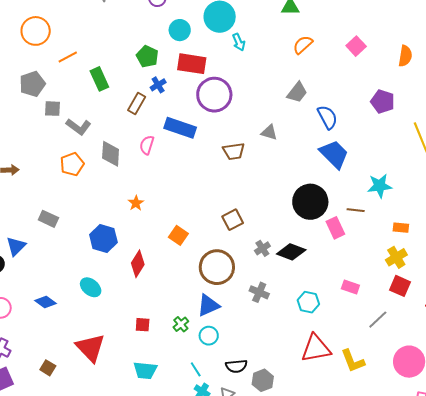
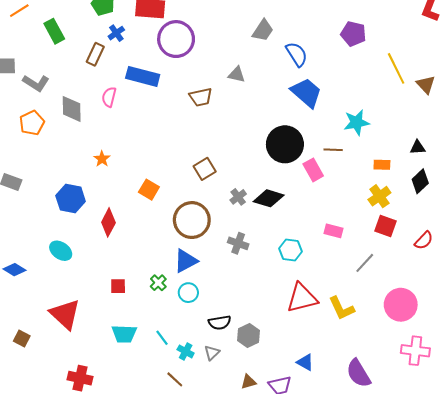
cyan line: (196, 369) -> (162, 338), moved

